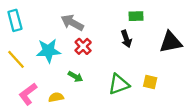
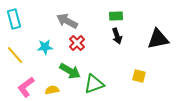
green rectangle: (136, 16) -> (116, 16), moved
cyan star: (48, 51) -> (45, 47), size x0.7
green arrow: (75, 77) -> (70, 71), size x1.5
green triangle: (119, 84) -> (94, 84), moved

